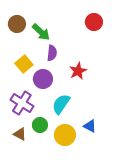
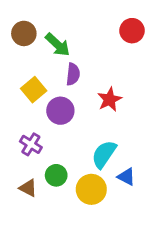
purple cross: (22, 103) -> (31, 144), size x0.7
cyan semicircle: (61, 104) -> (104, 154), moved

